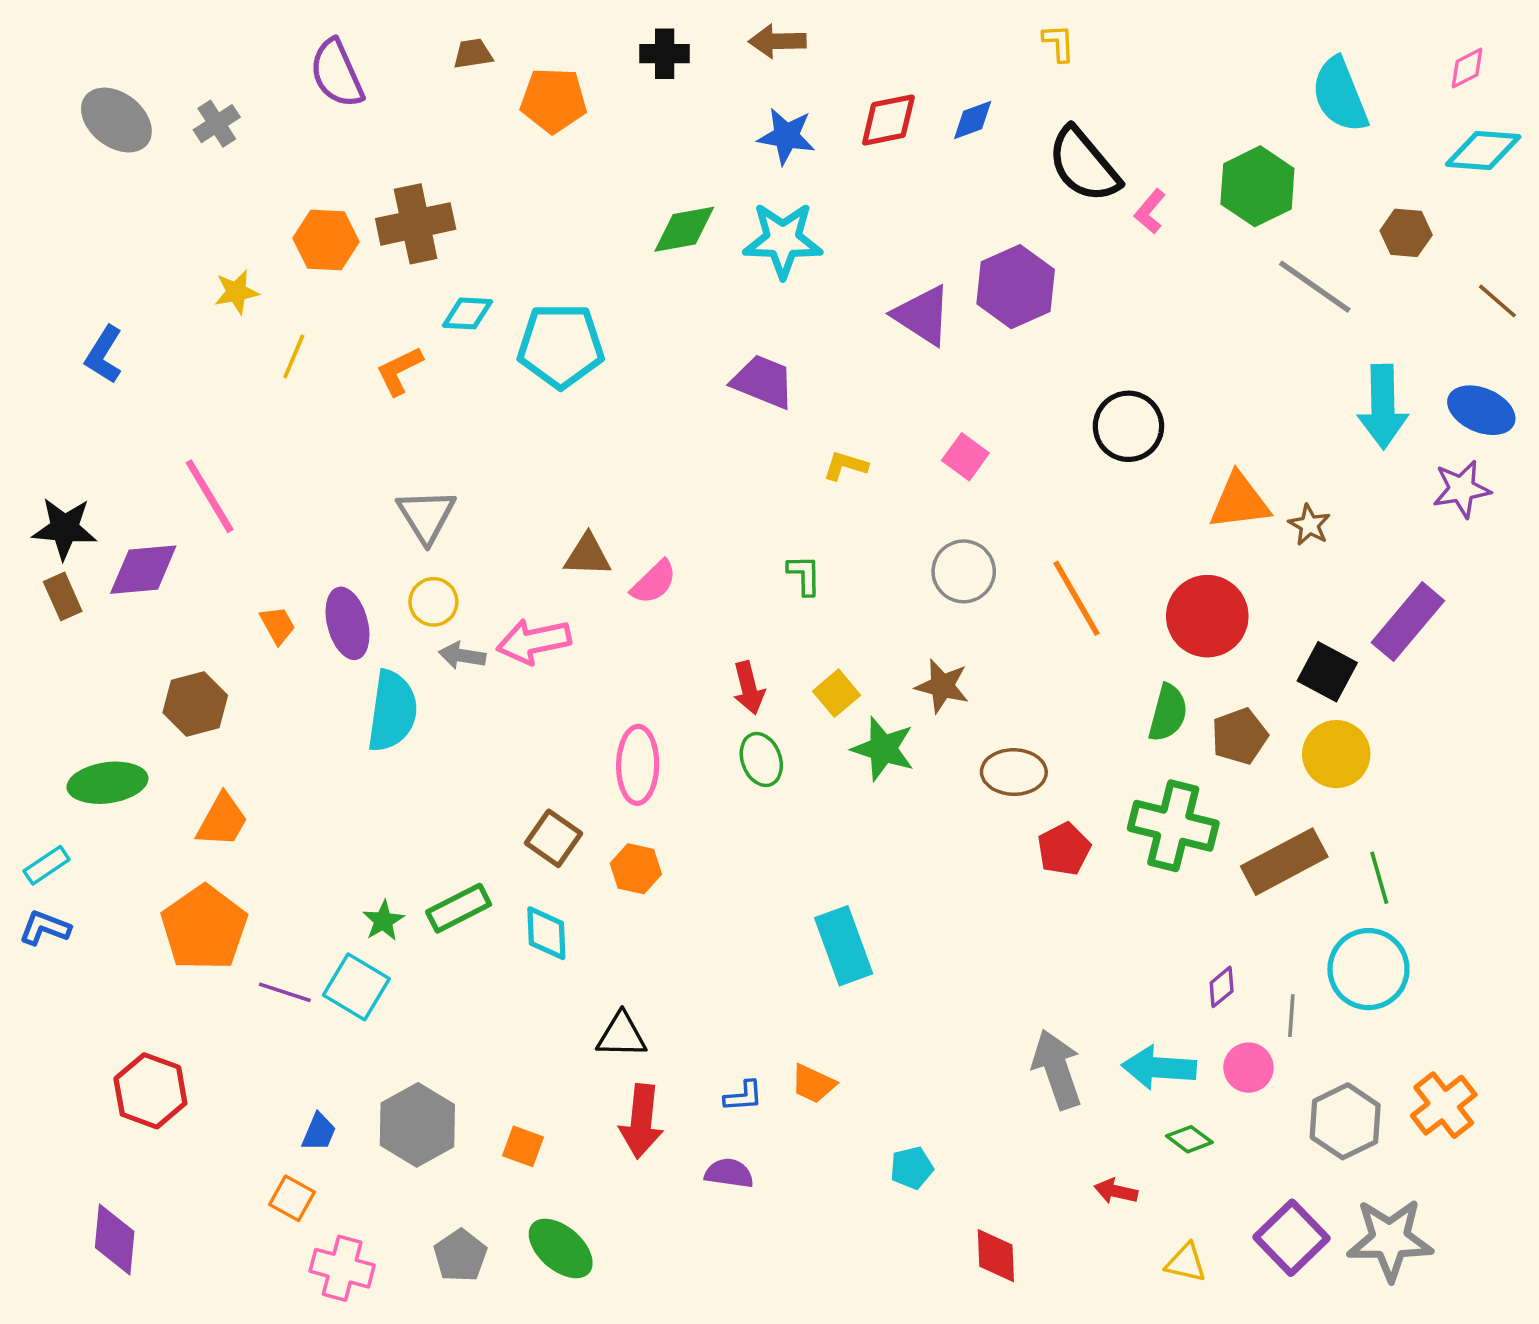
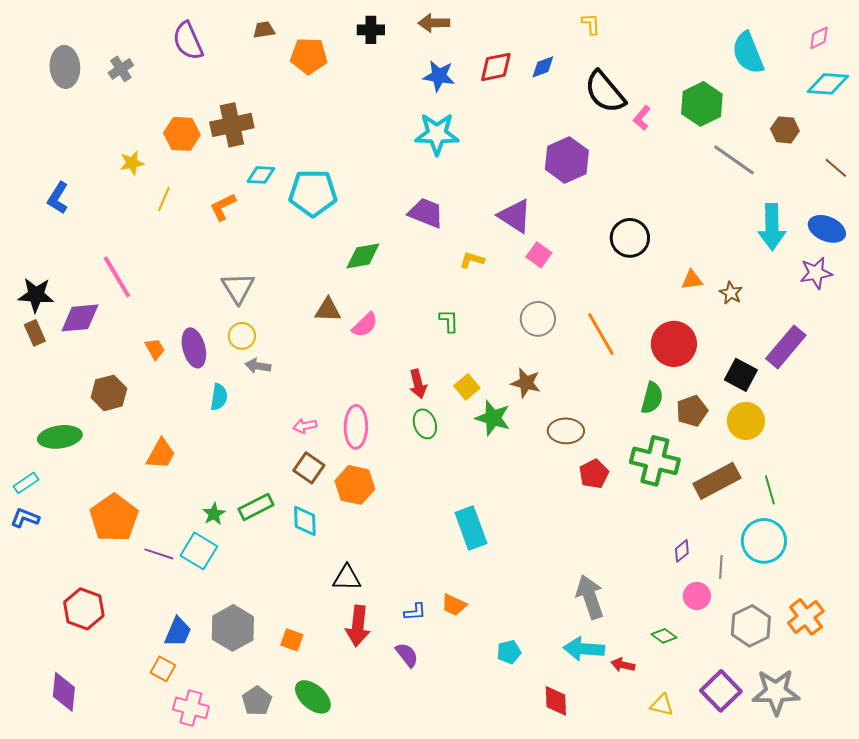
gray ellipse: (116, 120) -> (65, 67), turned 48
green diamond: (684, 229) -> (363, 256), moved
purple triangle: (922, 315) -> (515, 216), moved
orange triangle: (1240, 502) -> (692, 280), size x0.6
pink arrow: (534, 641) -> (305, 426), moved, size x0.6
cyan semicircle: (392, 711) -> (219, 397), size x0.6
orange trapezoid: (222, 820) -> (161, 454), moved
orange hexagon: (636, 869) -> (355, 485), size x1.4
cyan arrow: (1159, 1068) -> (584, 649), moved
blue trapezoid: (319, 1132) -> (178, 632), size x1.4
purple semicircle: (729, 1173) -> (407, 655), turned 44

